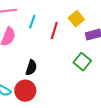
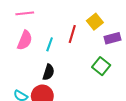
cyan line: (32, 22) -> (50, 44), moved

